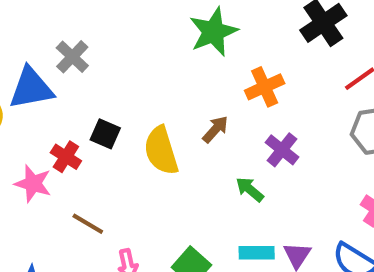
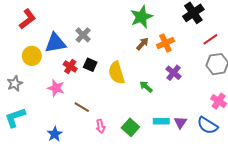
gray cross: (72, 57) -> (83, 35), moved
brown arrow: (215, 129) -> (142, 44), moved
red cross: (66, 157) -> (70, 66), moved
green arrow: (250, 189) -> (146, 87), moved

